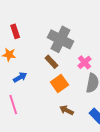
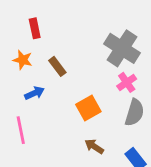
gray cross: (60, 39) -> (122, 48), moved
brown rectangle: (51, 62) -> (57, 66), moved

